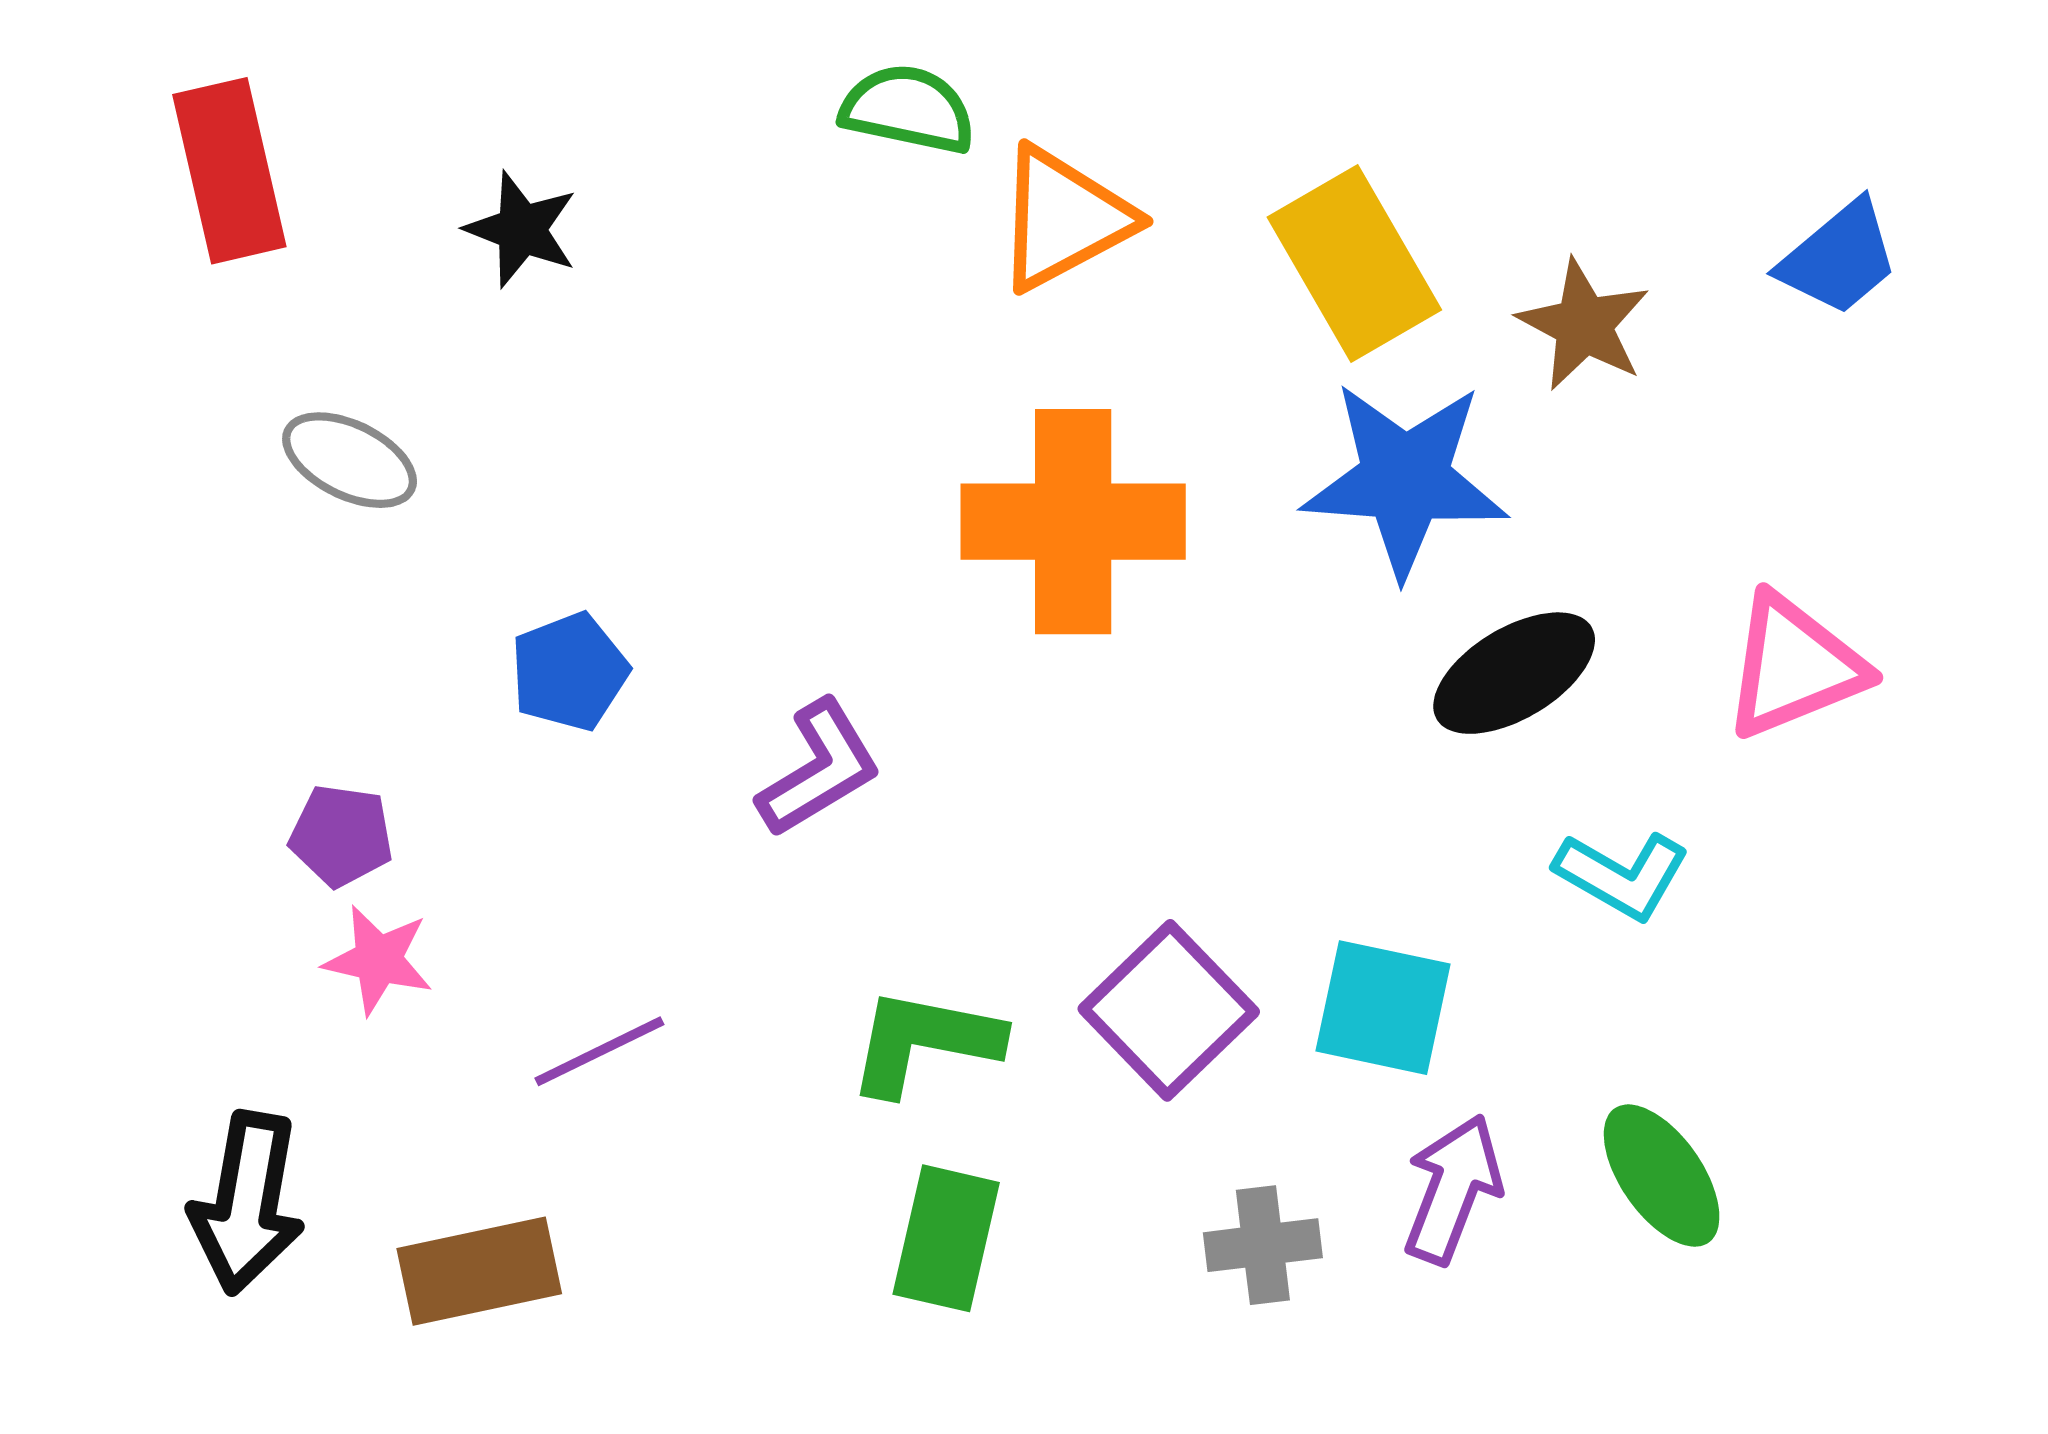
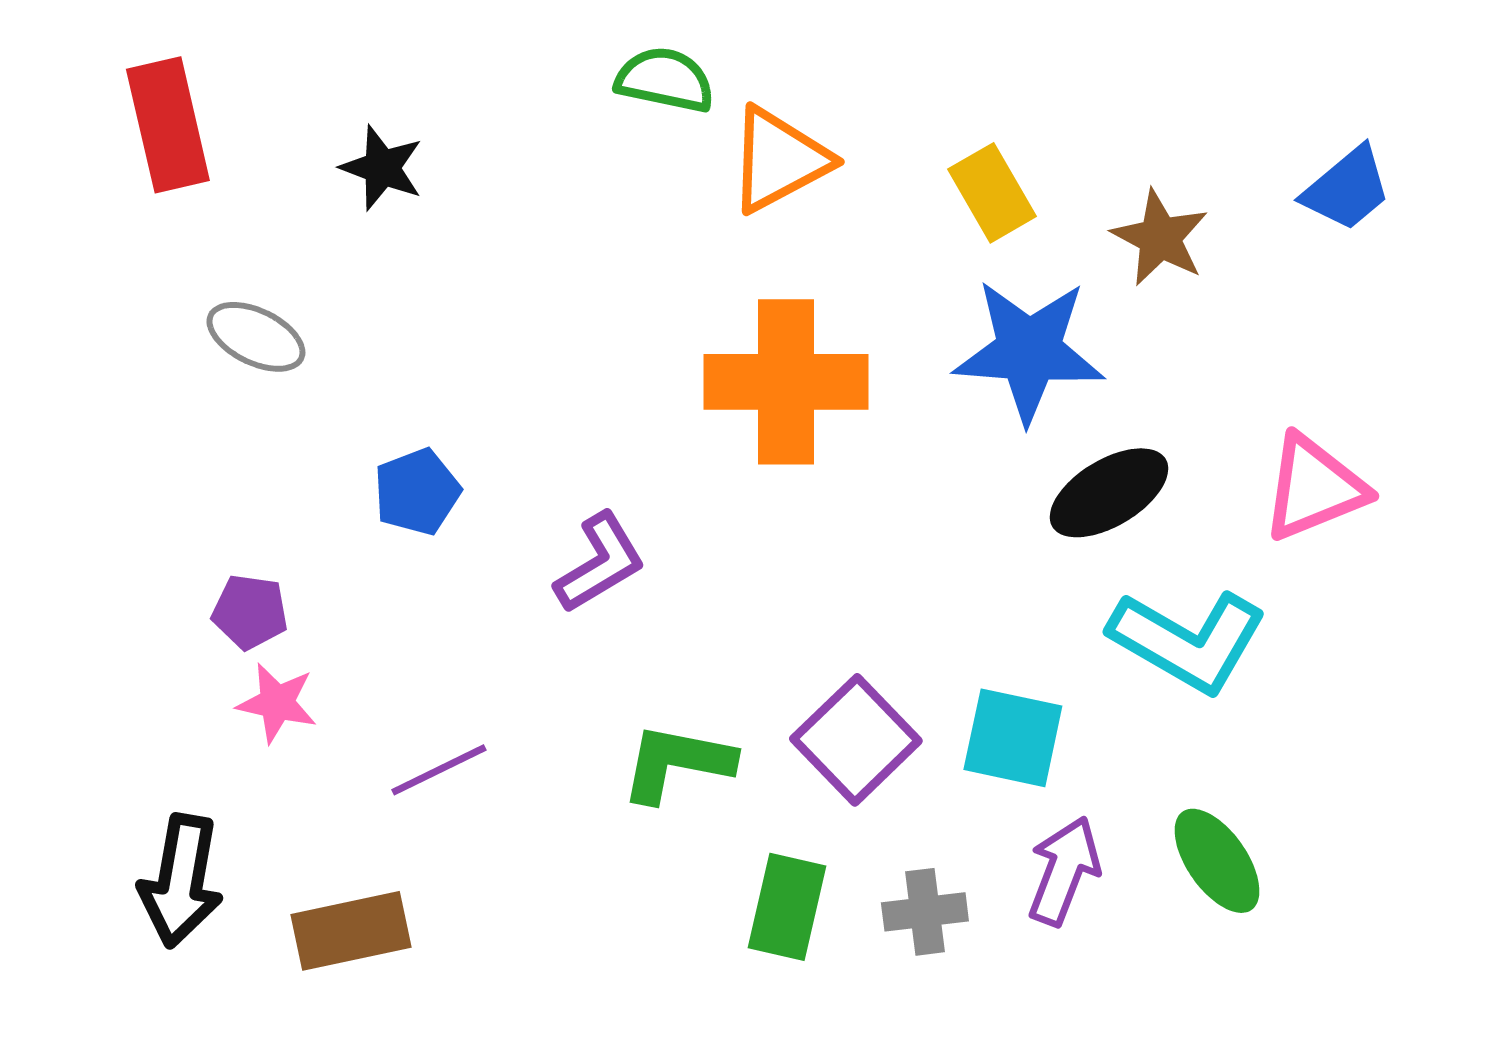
yellow rectangle: (1354, 264) -> (992, 193), size x0.7
cyan L-shape: (1622, 875) -> (1188, 641), size x1.6
green rectangle: (946, 1238) -> (787, 907), moved

